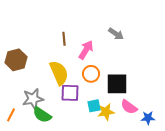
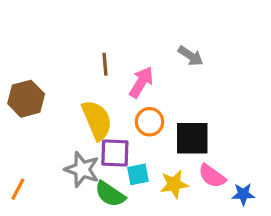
gray star: (33, 99) -> (82, 169), moved, turned 30
cyan square: (94, 106) -> (138, 174), moved
green semicircle: (42, 115) -> (110, 194), moved

